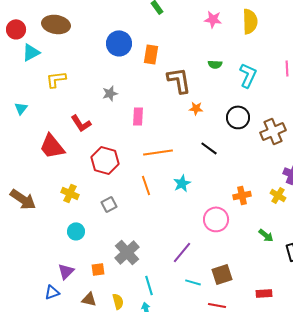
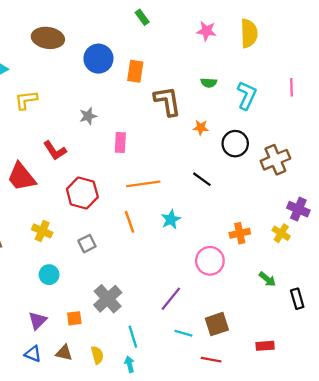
brown ellipse: (56, 24) -> (48, 38), moved
orange star: (196, 108) -> (201, 128), moved
blue triangle: (52, 292) -> (33, 354), moved, turned 42

